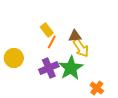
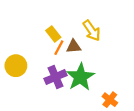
brown triangle: (75, 36) -> (74, 46), moved
yellow arrow: (81, 48) -> (92, 31), moved

